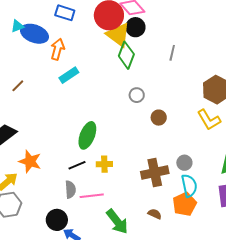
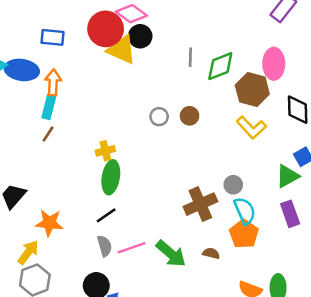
green diamond: (126, 55) -> (220, 66), moved, turned 60
cyan rectangle: (69, 75) -> (49, 107), moved, turned -30
brown line: (18, 86) -> (48, 134), moved
brown circle: (159, 118) -> (190, 116), moved
yellow cross: (104, 164) -> (105, 151), moved
green arrow: (117, 222) -> (171, 254), moved

